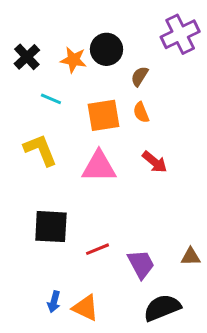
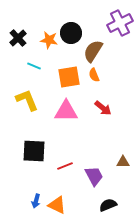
brown semicircle: (140, 76) -> (93, 51), size x1.6
brown triangle: (191, 257) -> (123, 162), moved
black semicircle: (162, 308) -> (108, 205), size x0.7

